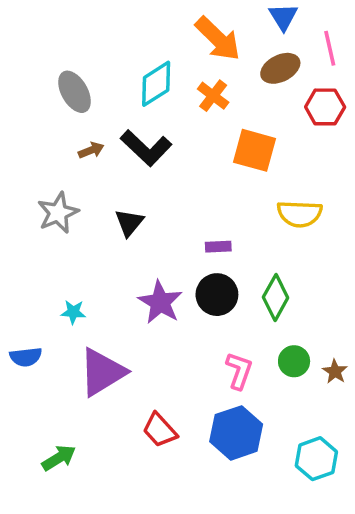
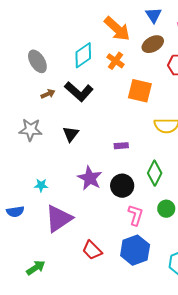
gray star: (58, 213) -> (31, 130), turned 30
black circle: (217, 295) -> (122, 186), moved

